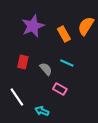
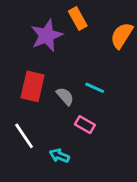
orange rectangle: (64, 34) -> (78, 19), moved
red rectangle: (23, 62) -> (33, 86), size x1.5

